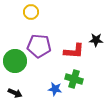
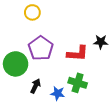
purple pentagon: (39, 46) -> (41, 48), turned 30
black arrow: (15, 93) -> (36, 86), moved, turned -88

